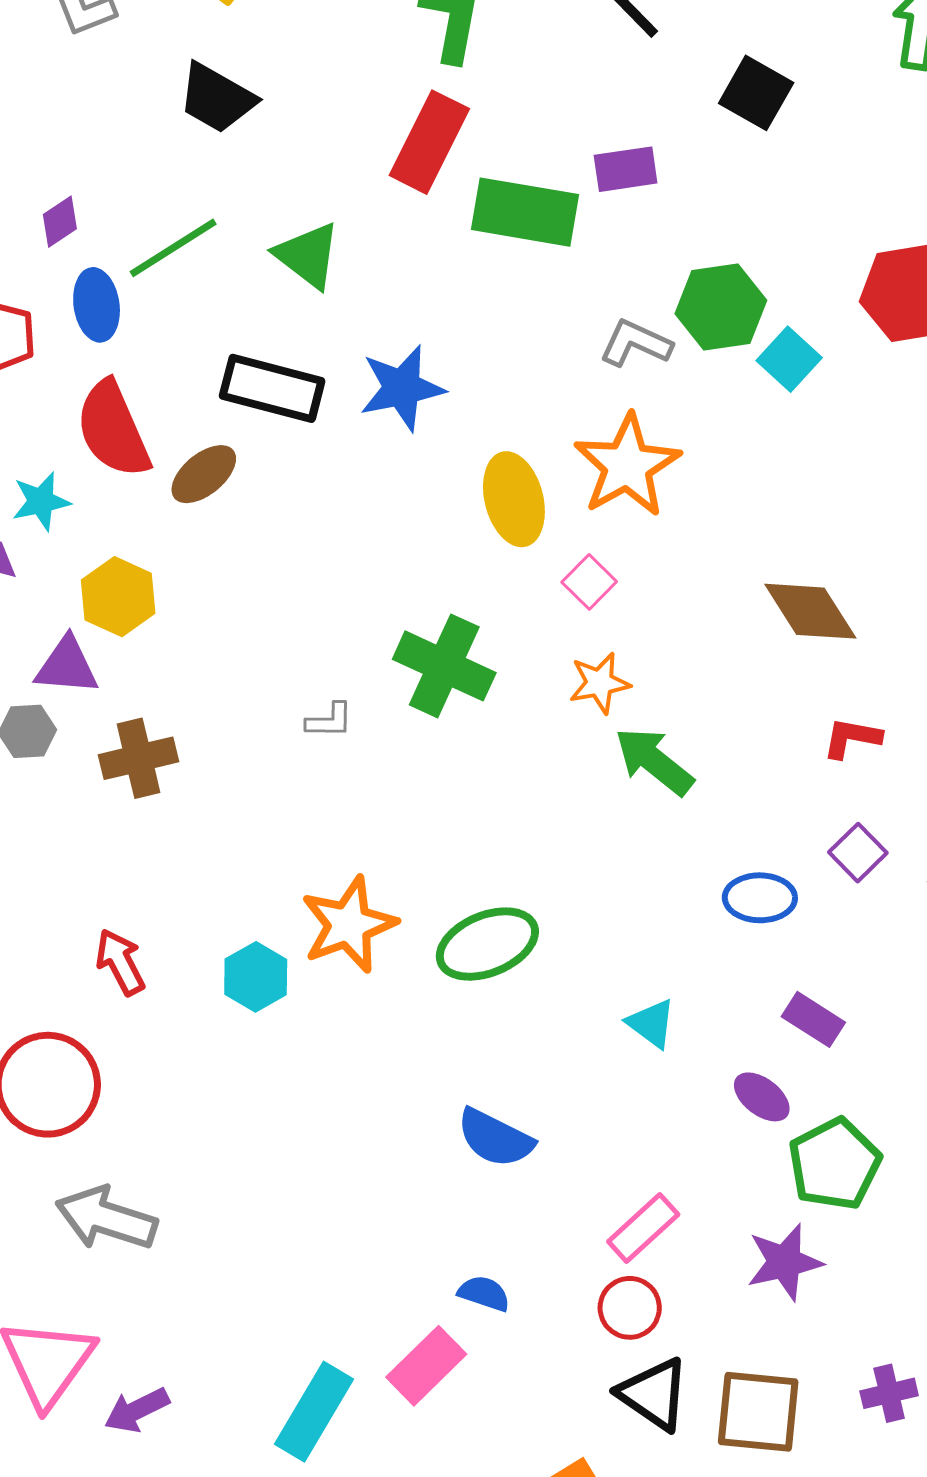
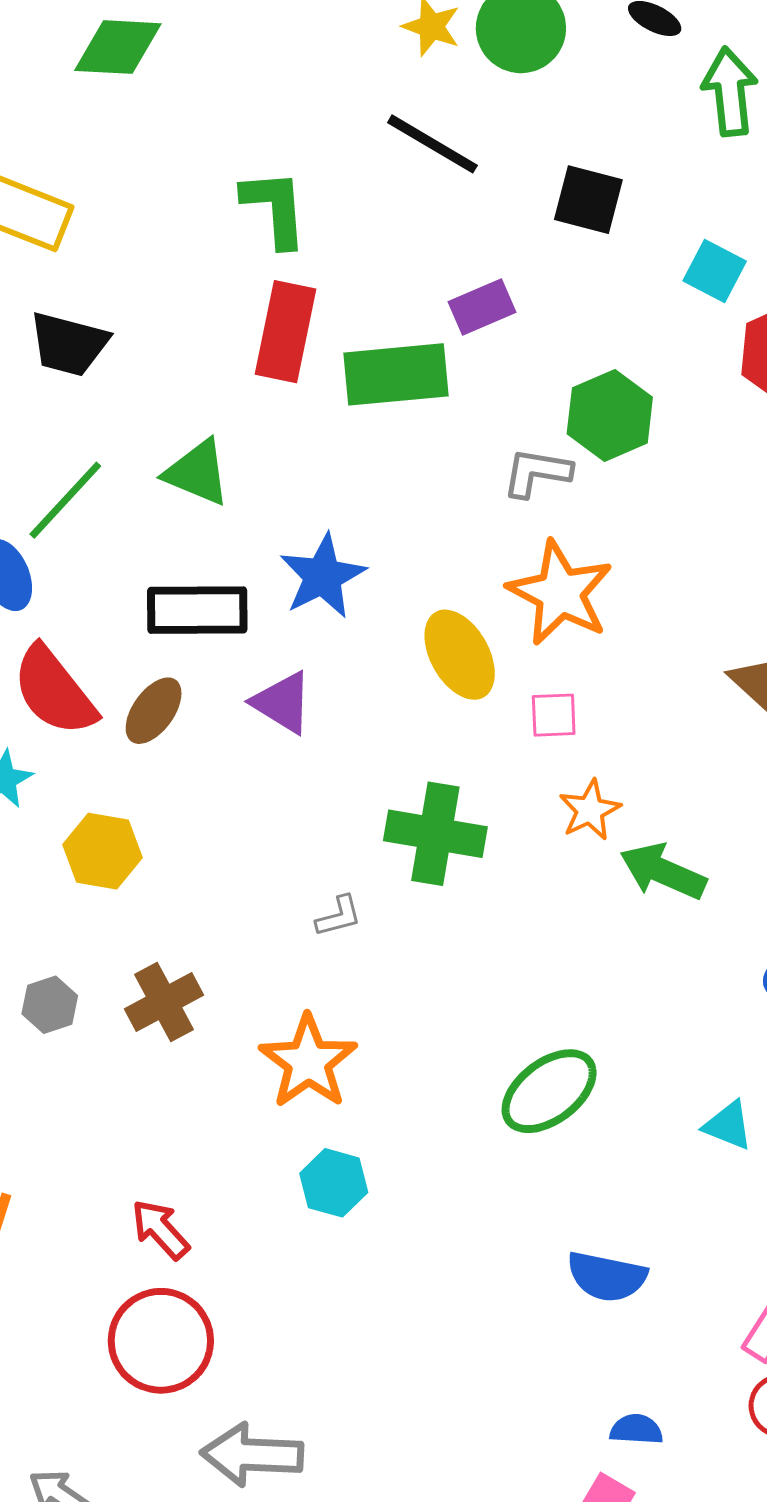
cyan square: (789, 359) -> (715, 271), moved
pink square: (589, 582) -> (554, 715), turned -32
purple triangle: (67, 666) -> (282, 703), moved, turned 42
orange star: (349, 925) -> (308, 1062), moved
red arrow: (120, 962) -> (160, 1229), moved

